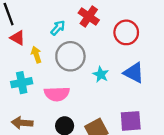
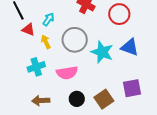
cyan arrow: (58, 28) -> (48, 19), moved
cyan star: (101, 74) -> (102, 52), size x1.6

